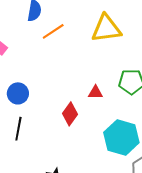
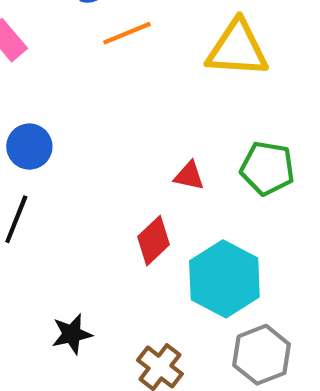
red diamond: (70, 114) -> (153, 241), moved

